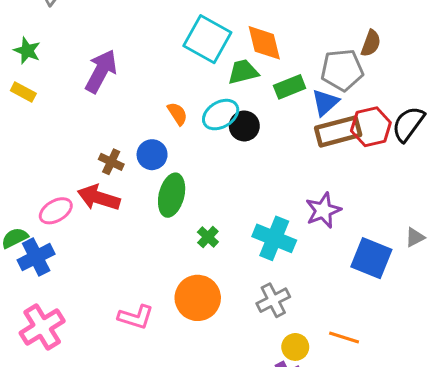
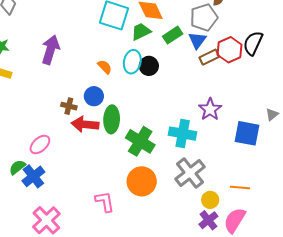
cyan ellipse: (221, 115) -> (132, 62), turned -35
brown rectangle: (338, 131) -> (209, 57), size x0.7
red arrow: (99, 198) -> (85, 124), moved
green cross: (208, 237) -> (140, 141), size x2.0
gray cross: (273, 300) -> (190, 173), size x1.4
pink L-shape: (136, 317) -> (105, 202), turned -105

